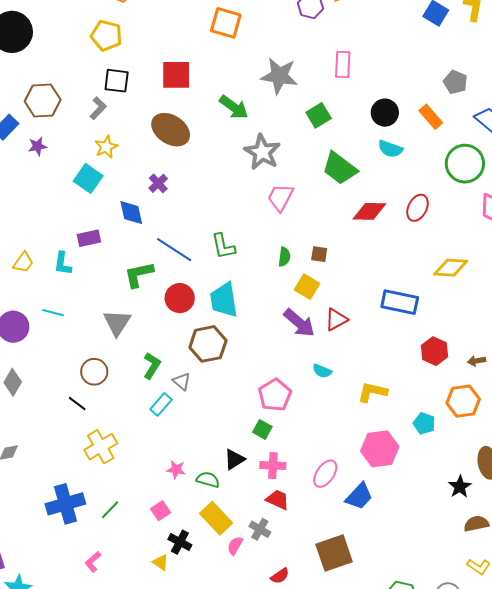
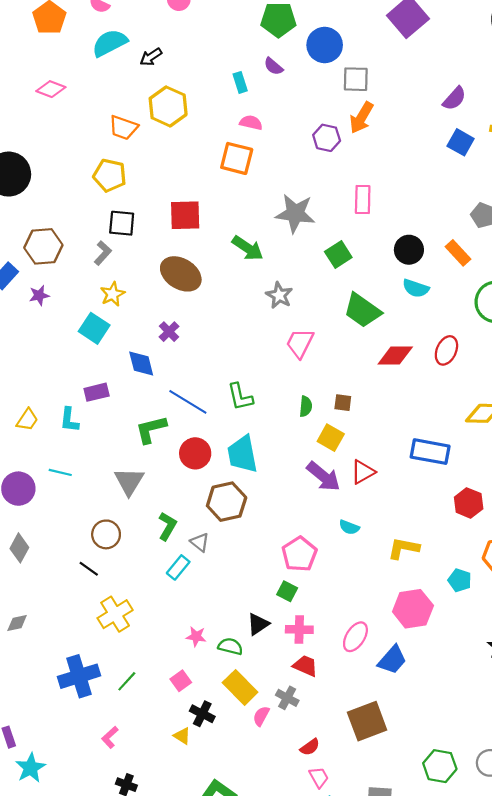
gray star: (262, 152) -> (279, 295), size x0.7

